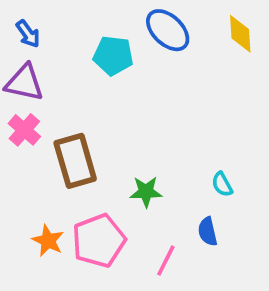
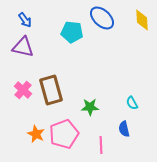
pink cross: (24, 130) -> (23, 90), moved
pink line: (166, 261) -> (101, 145), turned -30

